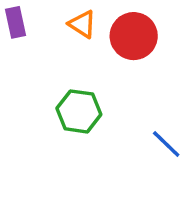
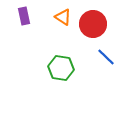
blue line: (166, 144) -> (106, 57), moved

